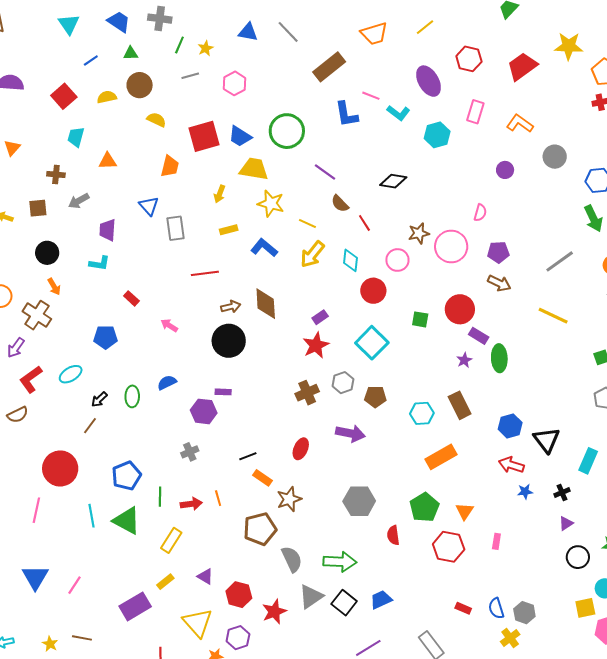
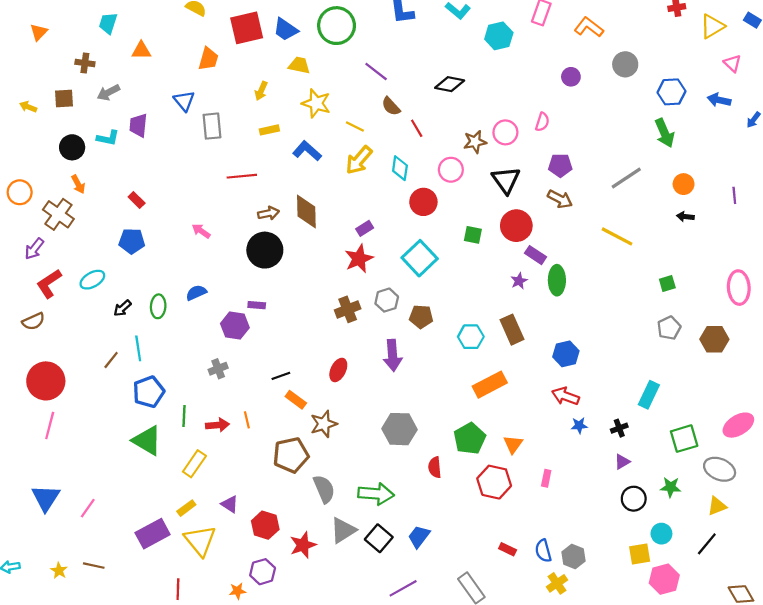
yellow trapezoid: (254, 169) -> (299, 65), size x0.7
pink circle: (451, 246) -> (505, 132), moved, size x0.7
cyan L-shape: (99, 263) -> (108, 138), moved
red rectangle: (131, 298) -> (137, 200), moved
brown line: (90, 426) -> (111, 360), moved
purple arrow: (350, 433) -> (393, 355), turned 72
black triangle: (547, 440) -> (506, 180), moved
red circle: (60, 468) -> (46, 381), moved
cyan line: (92, 516) -> (138, 348), moved
blue trapezoid: (381, 600) -> (419, 536), turned -30
yellow triangle: (198, 623) -> (200, 541), moved

